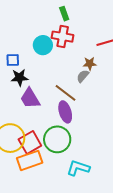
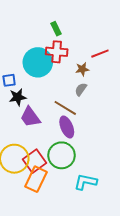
cyan circle: (43, 45) -> (38, 62), size x1.5
brown star: (90, 64) -> (82, 69), moved
orange rectangle: (30, 160) -> (36, 179), turned -40

